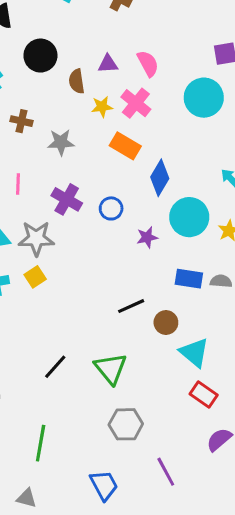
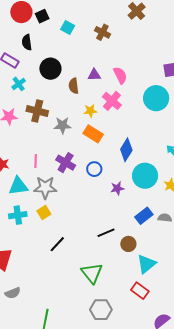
yellow star: (102, 107) -> (90, 111), moved
brown cross: (22, 121) -> (37, 111), size x1.5
orange rectangle: (125, 146) -> (93, 134), moved
pink line: (18, 184) -> (36, 161), moved
blue rectangle: (189, 279) -> (144, 216), turned -48
cyan triangle: (194, 353) -> (146, 264), turned 40
black line: (55, 367) -> (57, 244), moved
red rectangle: (204, 394) -> (140, 291), moved

